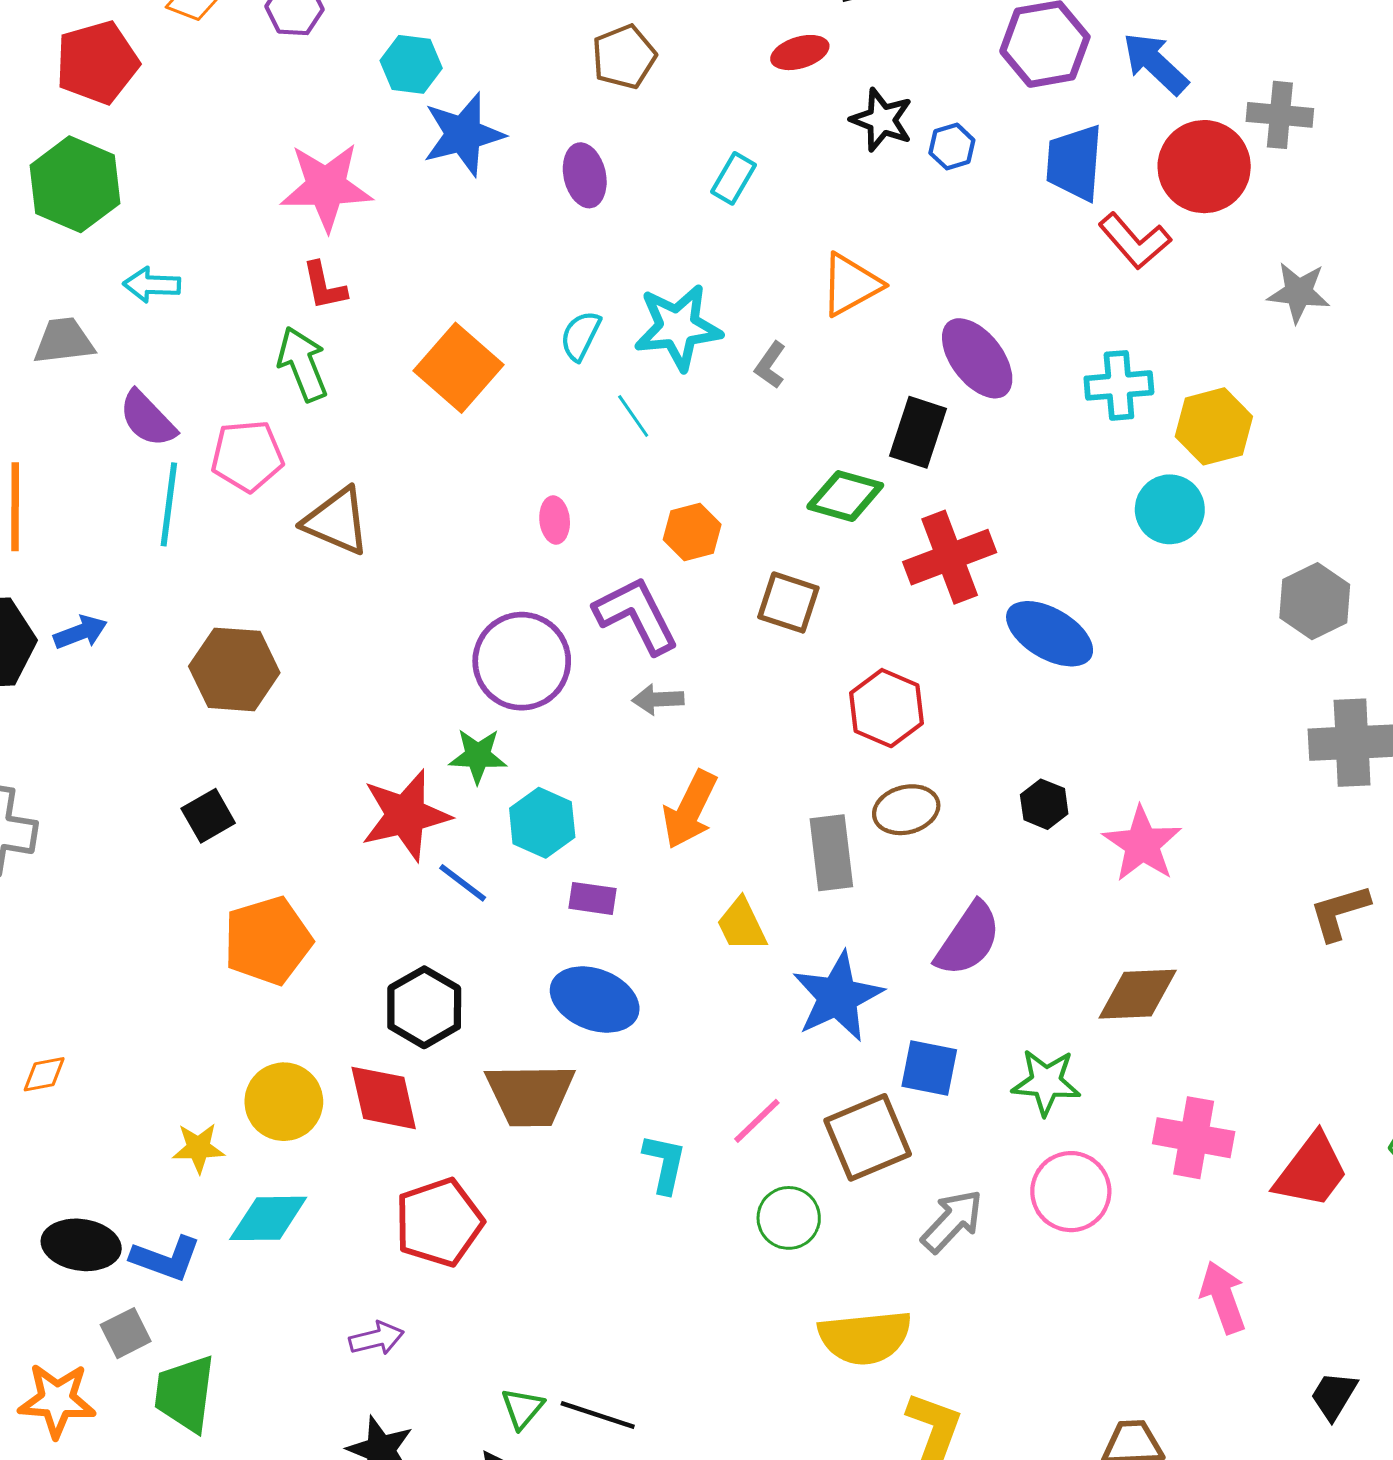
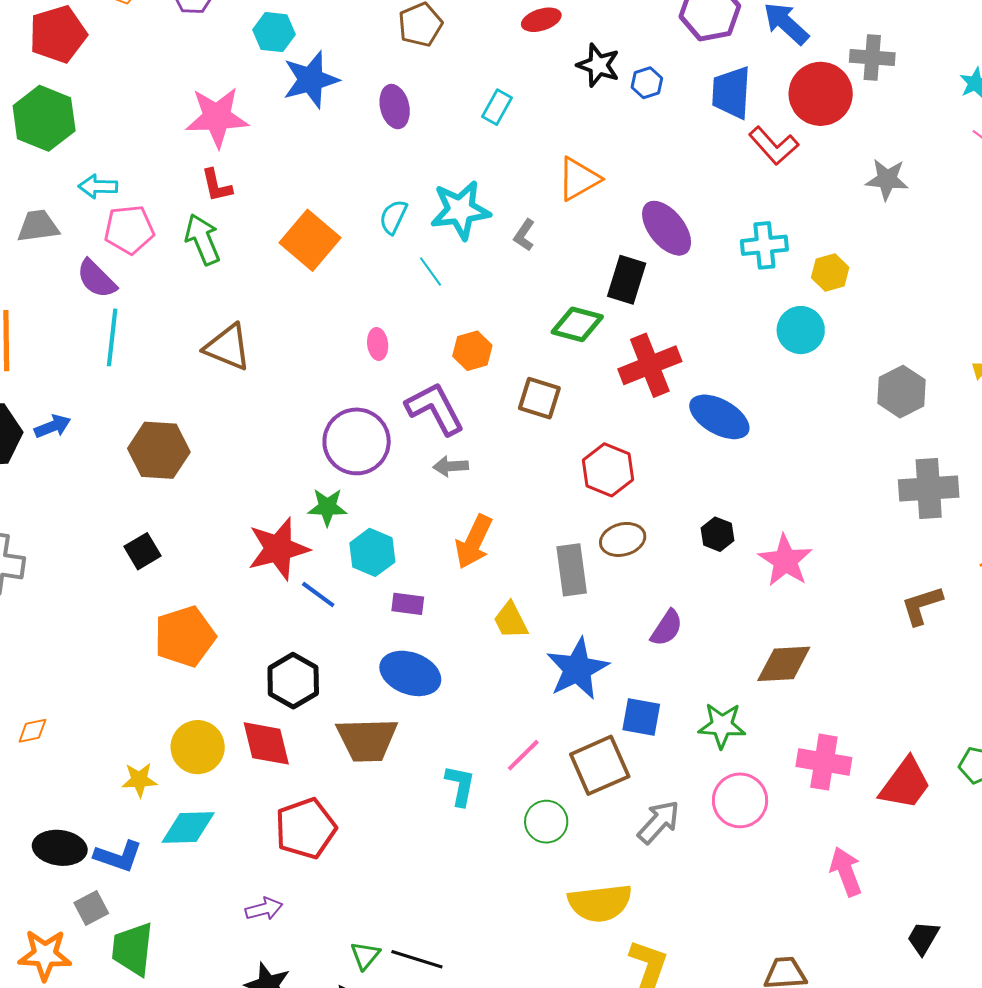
yellow hexagon: (1214, 426) -> (830, 273), size x0.7
pink pentagon: (247, 456) -> (129, 230), moved
purple semicircle: (968, 939) -> (667, 628), size x0.7

